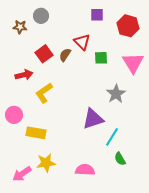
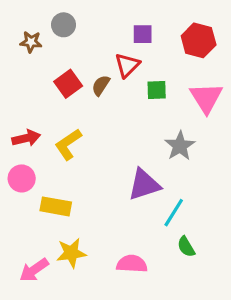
purple square: (97, 15) -> (143, 34), moved
red triangle: (82, 42) -> (127, 65), turned 30
red arrow: (24, 75) -> (26, 138), moved

